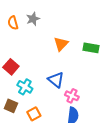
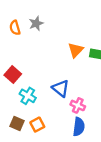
orange triangle: (61, 44) -> (76, 50), moved
brown square: (11, 106) -> (17, 124), moved

